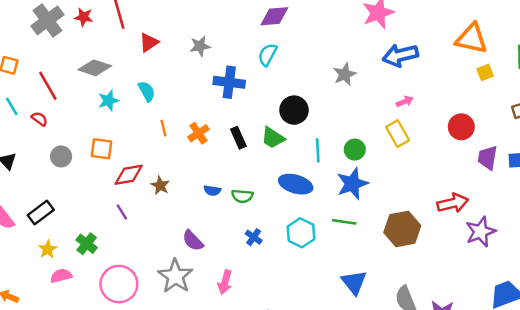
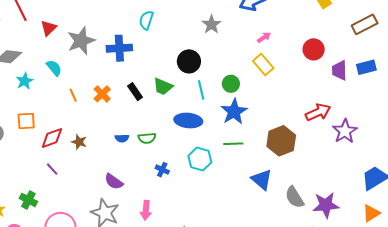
gray star: (200, 46) -> (81, 41), moved, size x1.6
black circle: (294, 110) -> (189, 61), moved
blue triangle: (354, 282) -> (262, 180), moved

